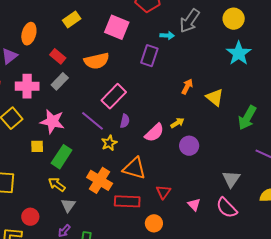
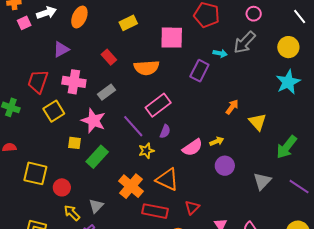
pink square: (117, 27) -> (172, 38), turned -30
orange ellipse: (29, 34) -> (79, 17), moved
gray rectangle: (60, 81) -> (107, 92), moved
gray triangle: (231, 179) -> (262, 181), moved
yellow arrow: (57, 184) -> (72, 213), moved
red circle: (30, 217) -> (62, 187), moved

